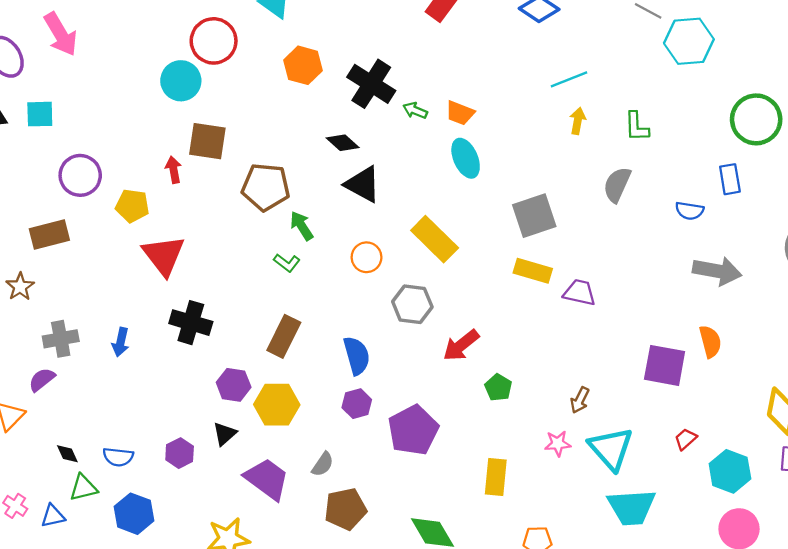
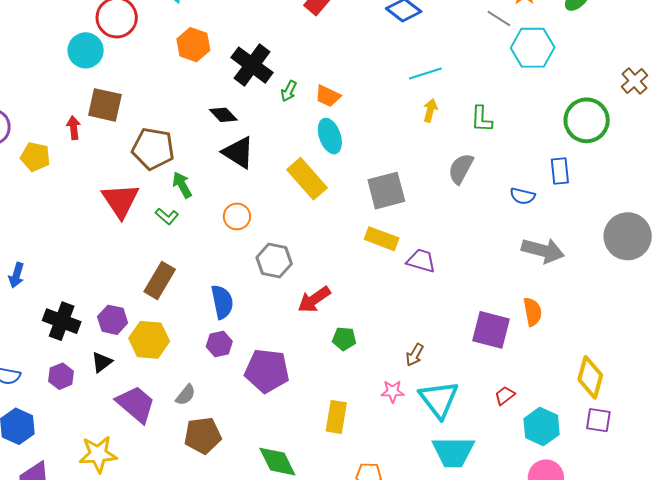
green arrow: (415, 110) -> (289, 91), turned -90
yellow rectangle: (435, 239) -> (307, 179), moved
red triangle: (164, 255) -> (120, 201), moved
black cross: (191, 323) -> (62, 321), moved
green pentagon: (498, 387) -> (344, 339), turned -30
purple pentagon: (413, 430) -> (267, 371), turned 30

